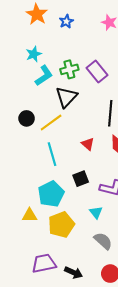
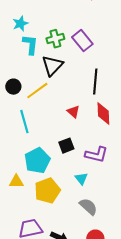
cyan L-shape: (44, 76) -> (30, 45), turned -50
cyan line: (52, 154) -> (24, 122), moved

